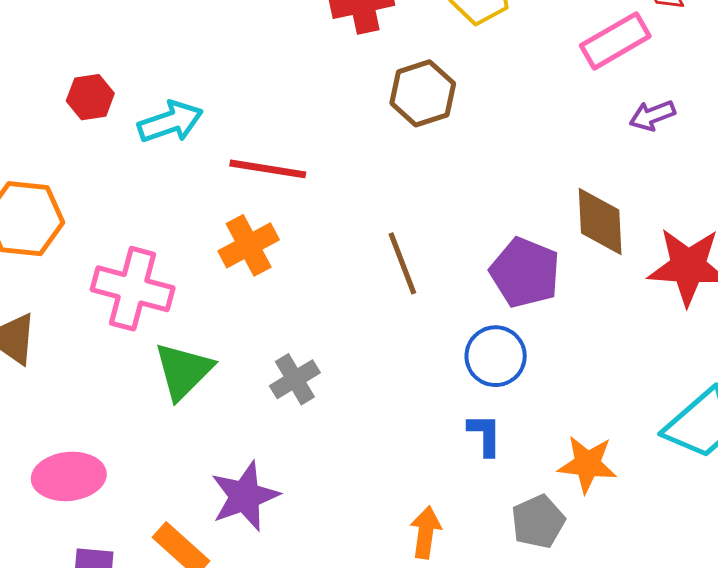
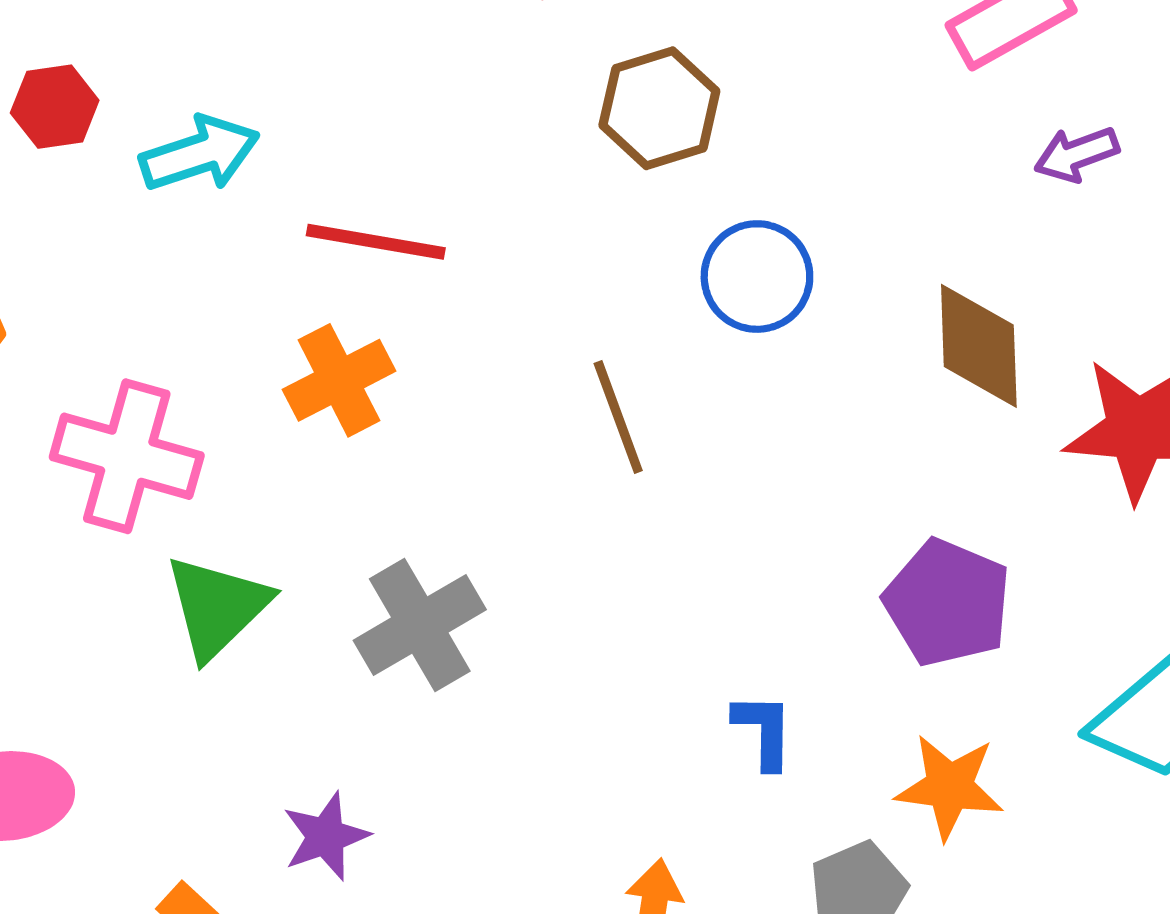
purple pentagon: (525, 273) -> (947, 603), moved
blue circle: (496, 356) -> (757, 277), moved
gray cross: (295, 379) -> (420, 625), size x1.4
purple star: (245, 496) -> (326, 836), size x0.7

